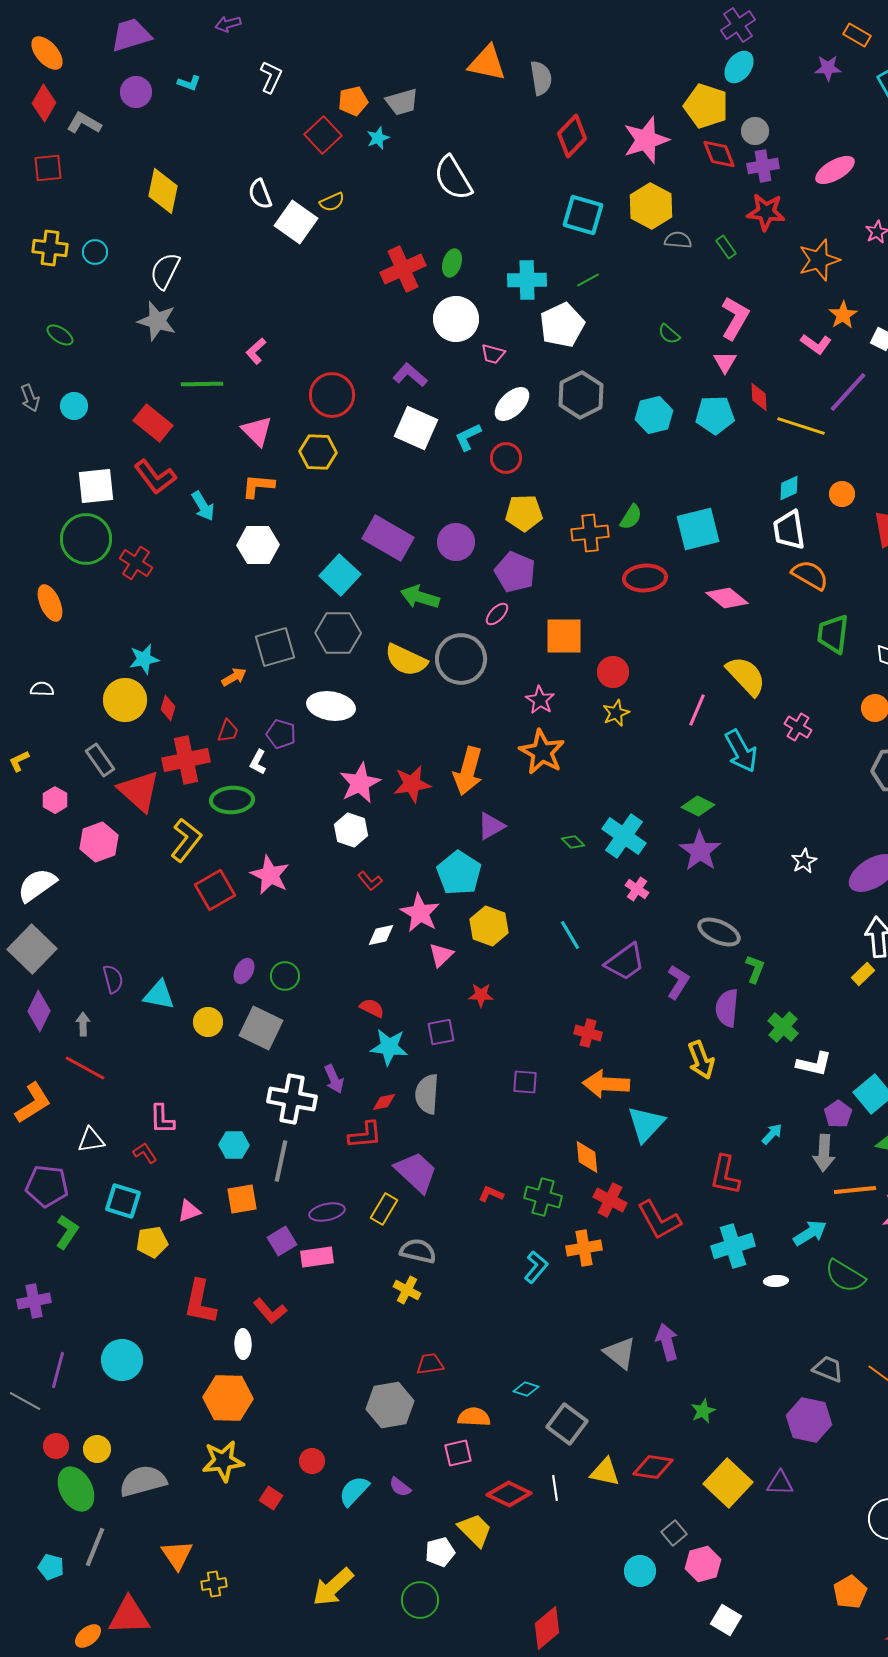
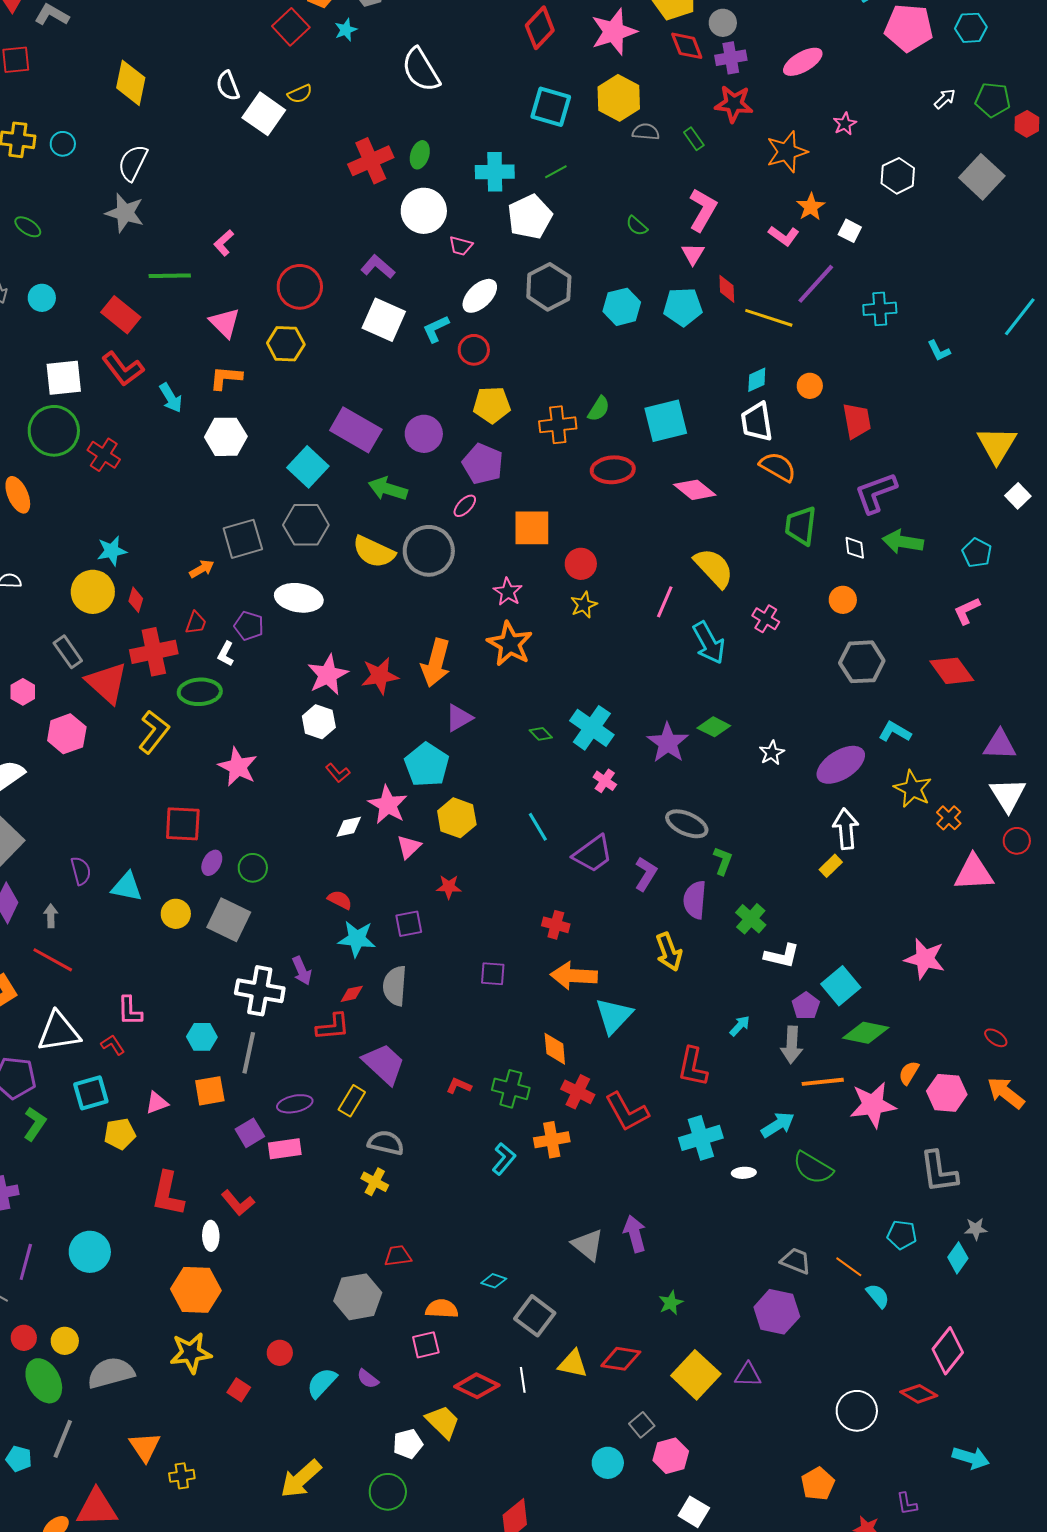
green diamond: (698, 806) -> (714, 727), moved
red square: (215, 890) -> (183, 824), moved, turned 33
white triangle: (91, 1140) -> (59, 1032), size x1.6
cyan square: (123, 1201) -> (91, 1093), turned -33

